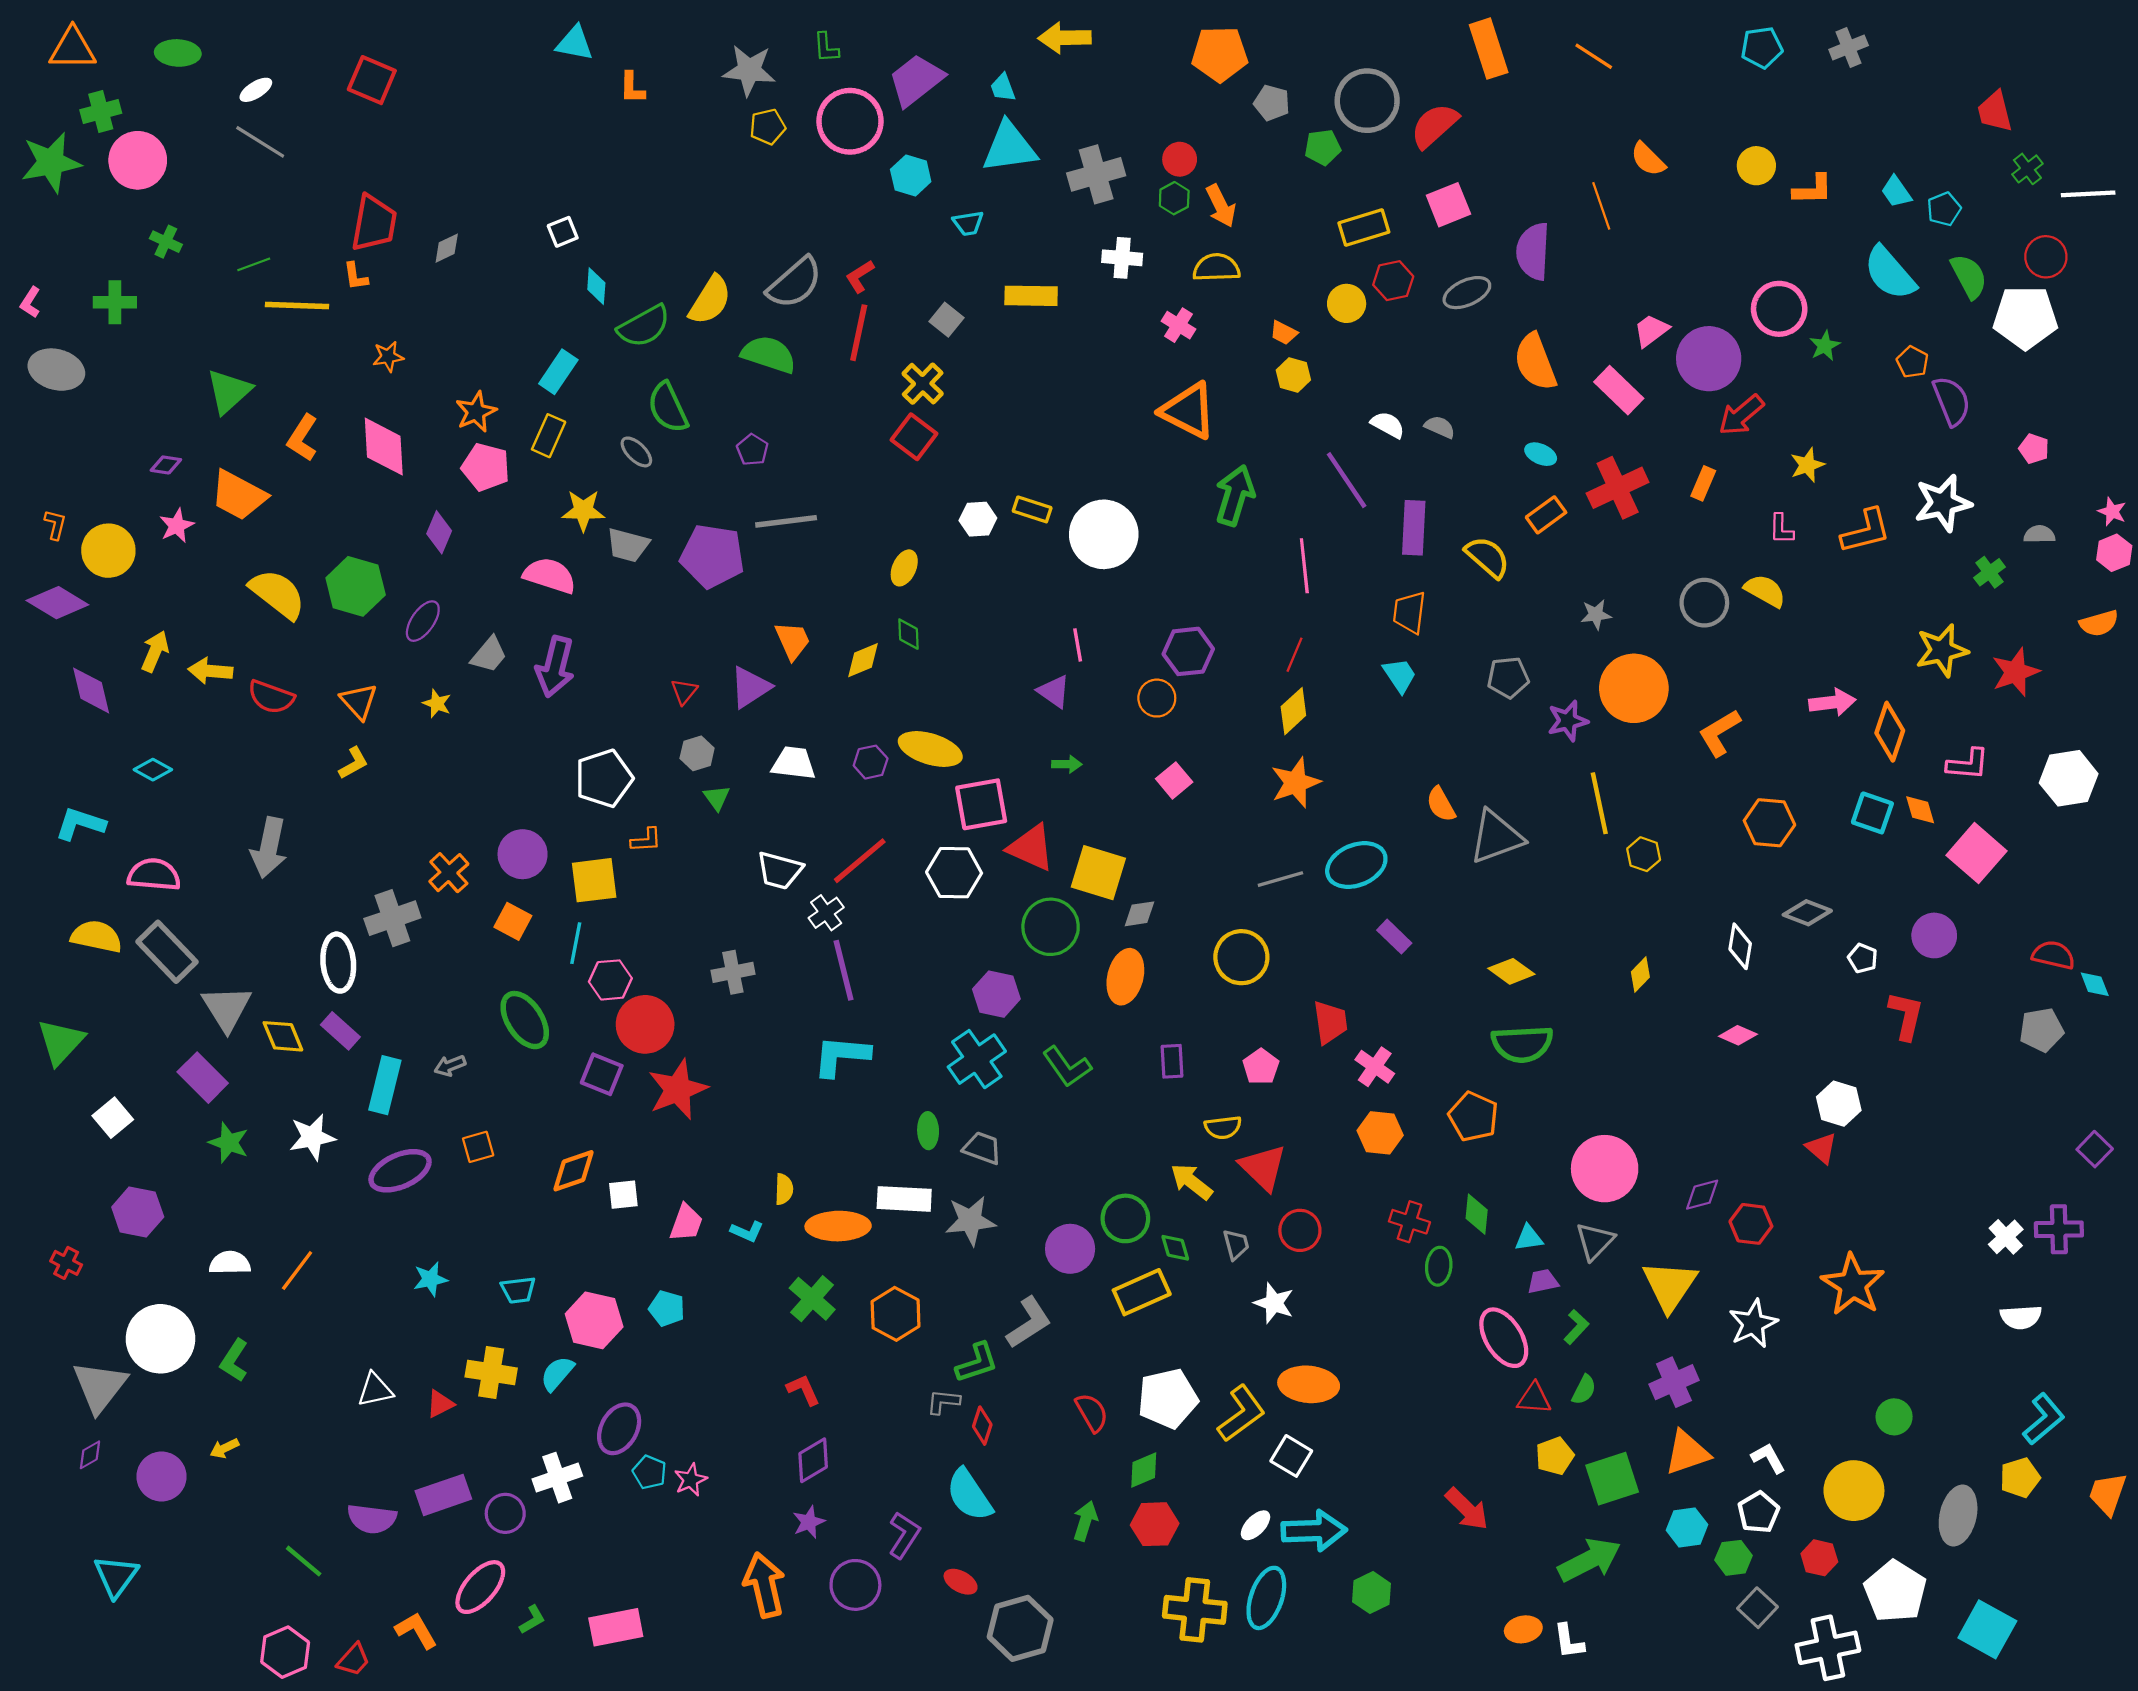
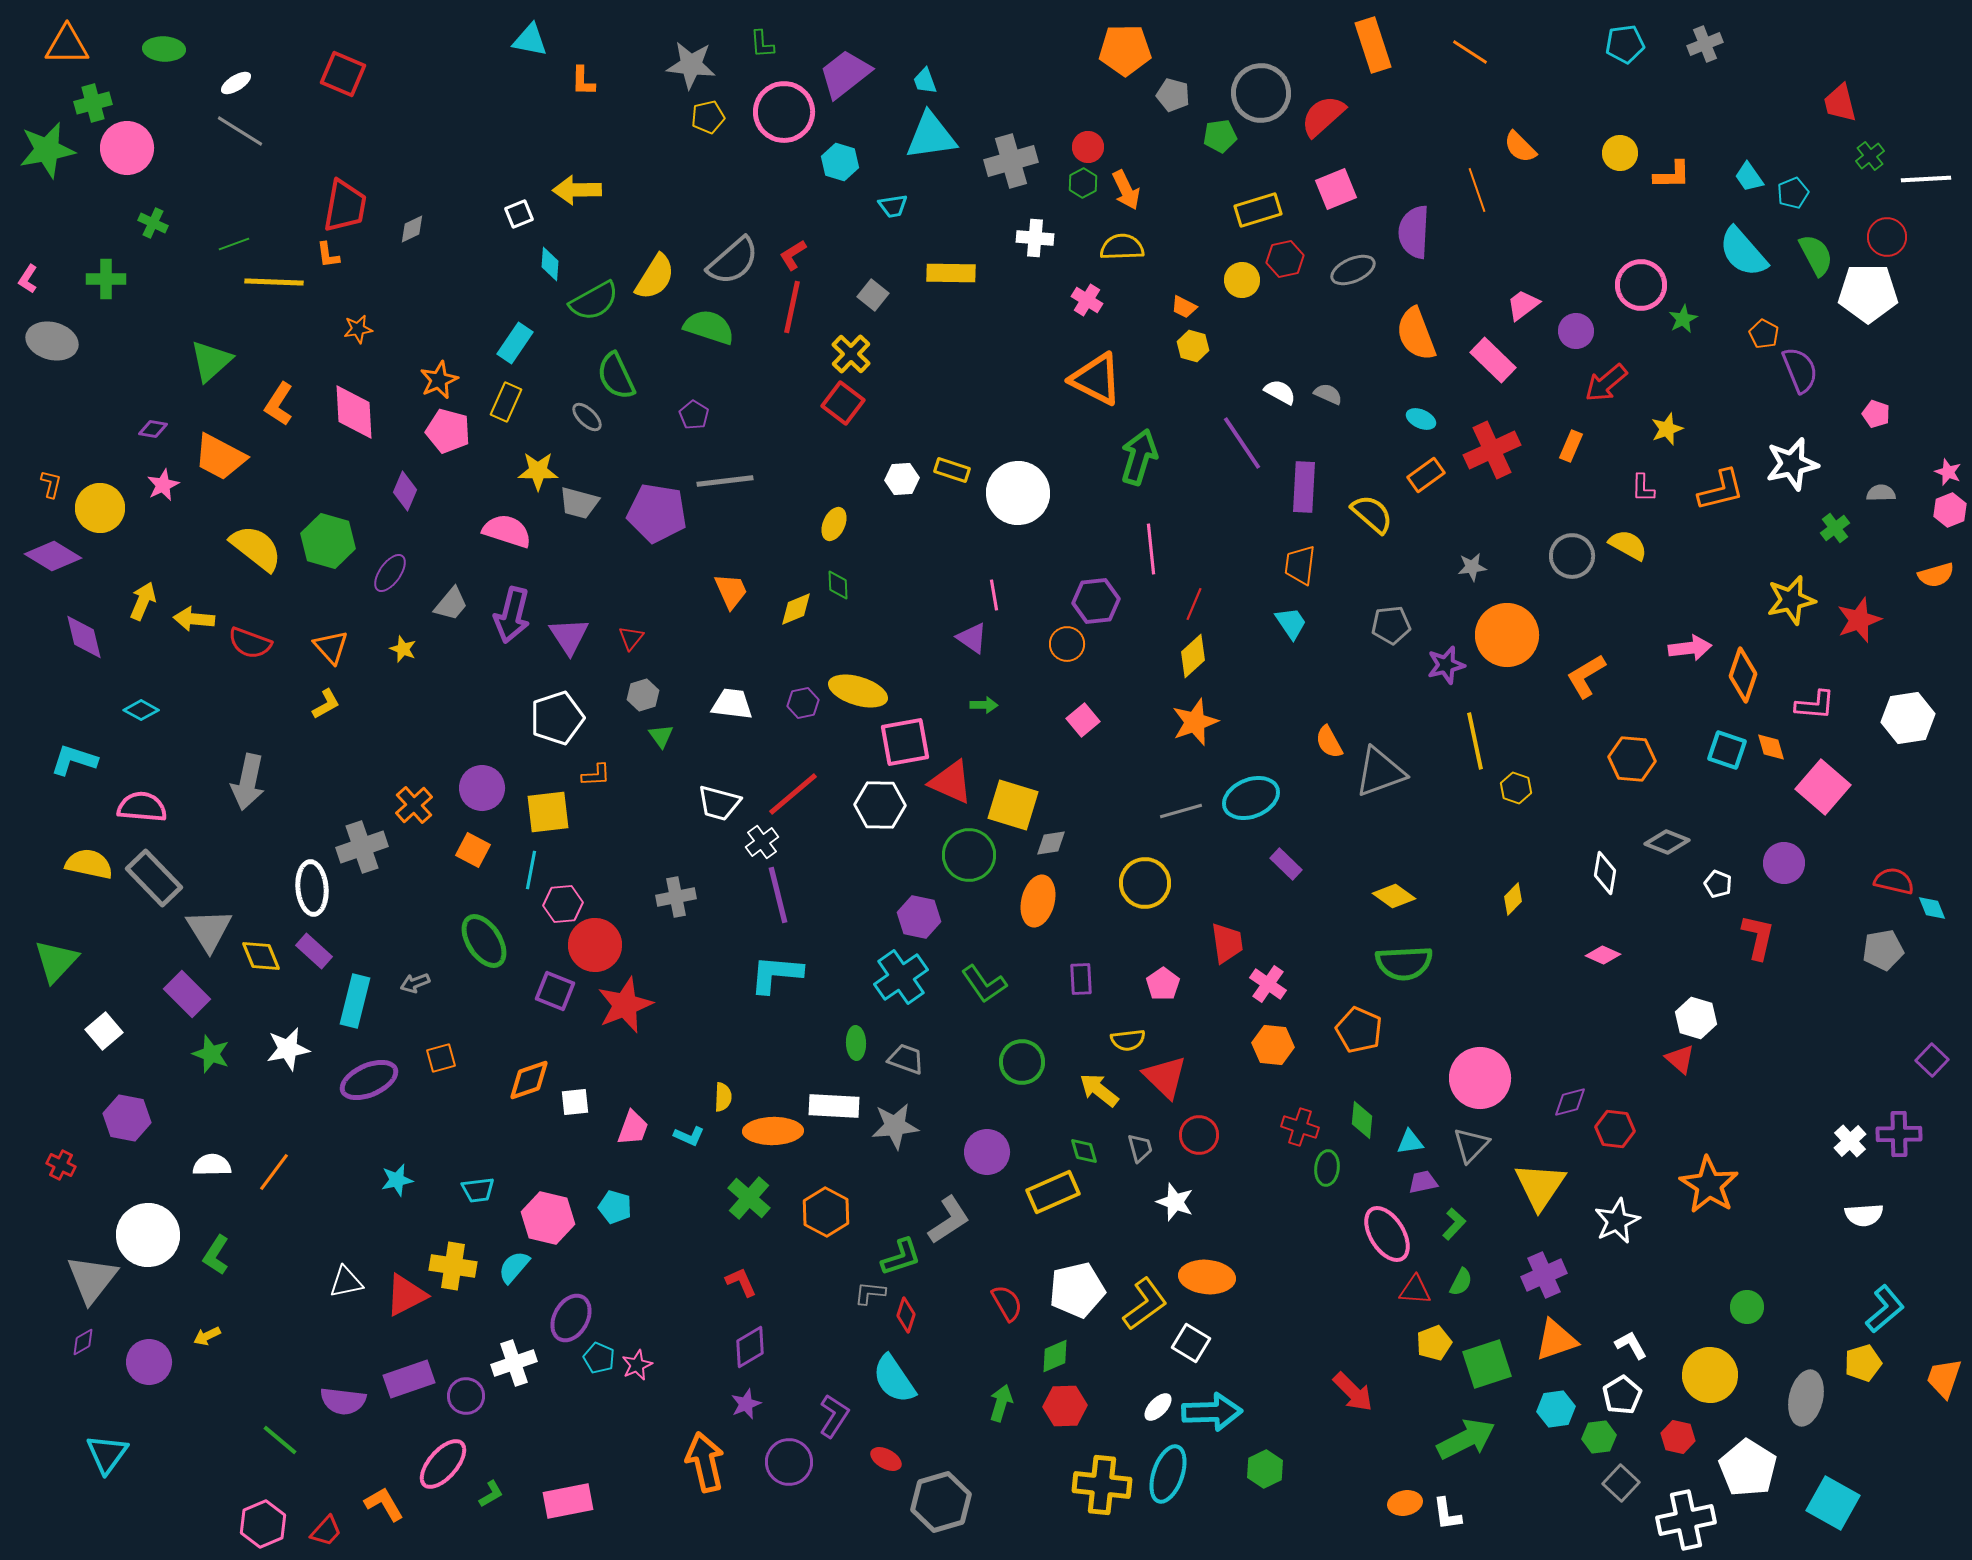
yellow arrow: (1065, 38) -> (577, 190), moved
purple circle: (1709, 359) -> (1576, 331), size x0.6
pink line: (1304, 566) -> (1151, 549), moved
purple triangle: (750, 687) -> (569, 636), moved, turned -30
green circle: (1125, 1218) -> (1022, 1062), moved
red triangle: (440, 1404) -> (406, 1295), size x1.6

